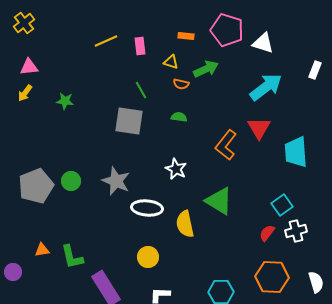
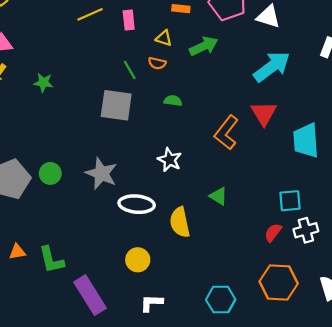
orange semicircle: (181, 84) -> (157, 63), moved
green triangle: (219, 201) -> (218, 196), size x0.6
cyan square: (282, 205) -> (290, 201), turned 30

